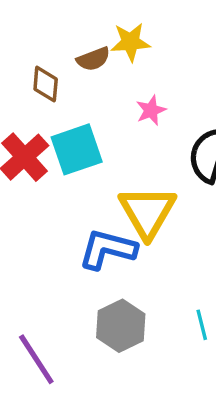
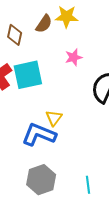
brown semicircle: (93, 59) -> (44, 24), turned -42
yellow triangle: (147, 212) -> (54, 118), moved, size x0.5

